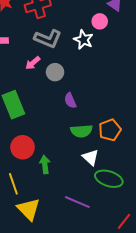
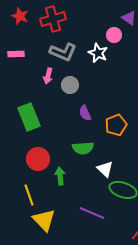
pink arrow: (33, 63) -> (48, 76), turned -35
orange pentagon: (110, 130) -> (116, 125), moved
green semicircle: (81, 131) -> (83, 148), moved

